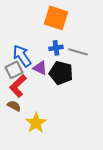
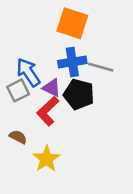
blue cross: (56, 48) -> (72, 62), size x1.5
red L-shape: (18, 86) -> (48, 111), moved

